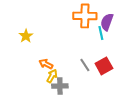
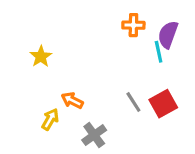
orange cross: (85, 16) -> (133, 25), size x0.6
yellow arrow: (52, 76) -> (50, 119), moved
gray cross: (60, 86) -> (94, 135), turned -35

